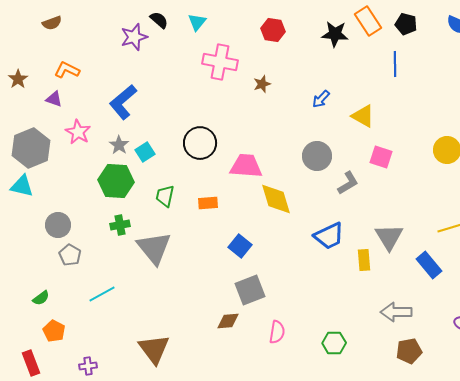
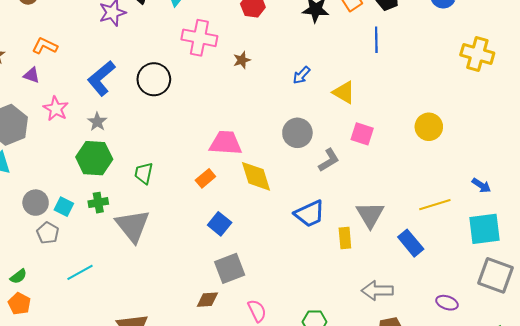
black circle: (200, 143) -> (154, 79), moved
cyan square: (145, 152) -> (64, 207), moved, turned -30
orange rectangle: (208, 203) -> (205, 178), moved, turned -36
orange pentagon: (54, 331) -> (19, 304), moved
pink semicircle: (277, 332) -> (257, 311), turned -35

